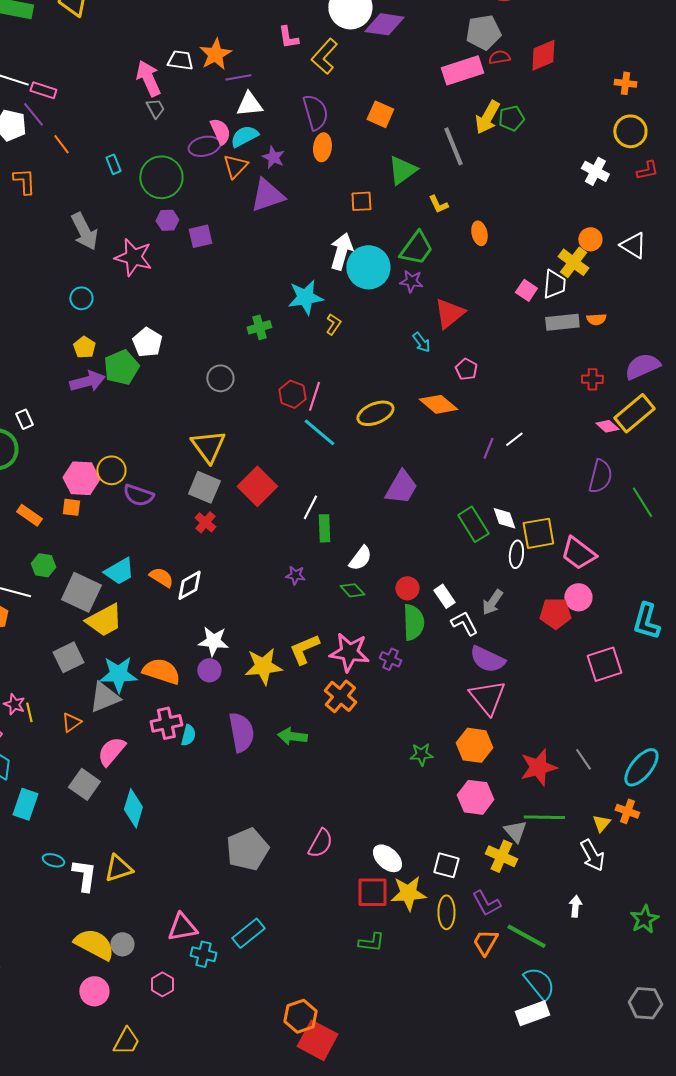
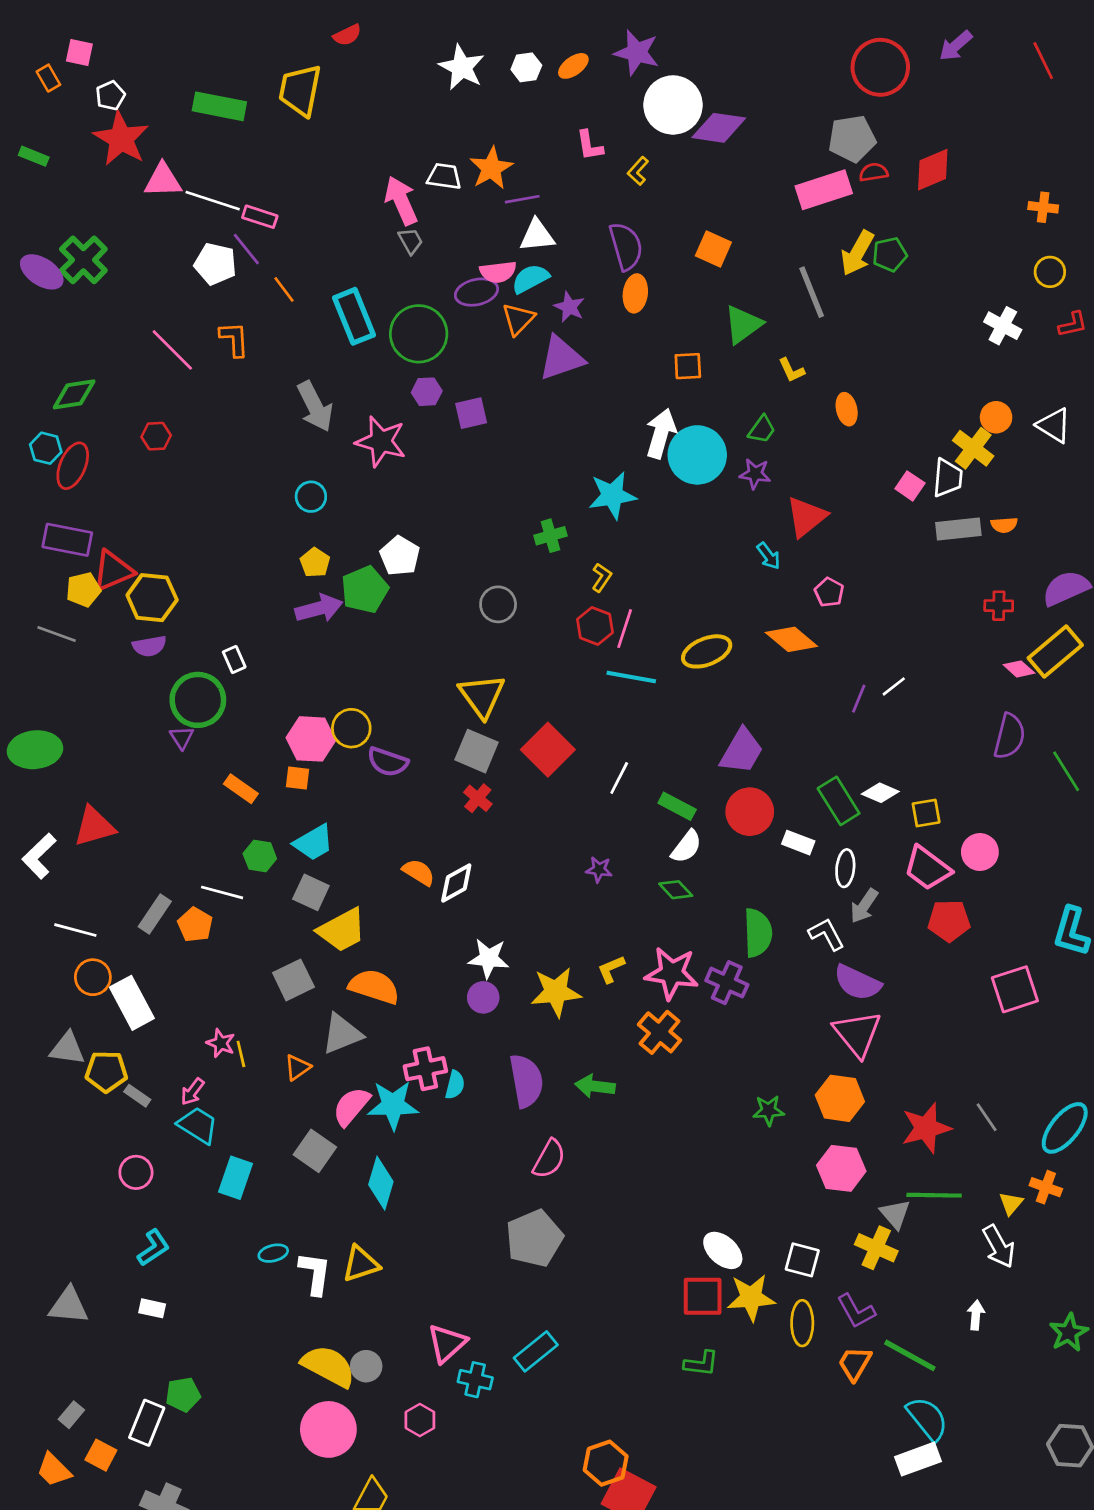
yellow L-shape: (324, 56) -> (638, 171), size x0.6
pink semicircle: (220, 131) -> (498, 272), turned 108
yellow circle: (630, 131) -> (1050, 272), size x0.7
cyan rectangle: (113, 164) -> (354, 316), size x2.0
green trapezoid: (416, 248) -> (762, 429), size x0.6
yellow L-shape: (333, 324) -> (602, 577), moved
cyan line: (319, 432) -> (631, 677), turned -30
white diamond: (504, 518) -> (880, 793), turned -48
green rectangle: (324, 528) -> (677, 806), moved, turned -60
yellow square: (538, 533) -> (926, 813), size x0.7
pink trapezoid: (578, 553) -> (927, 868), moved
white ellipse: (516, 554) -> (845, 868), moved
cyan trapezoid: (119, 571) -> (314, 843), moved
red circle: (407, 588) -> (750, 812), moved, size x1.5
gray square: (81, 592) -> (311, 892), size x0.7
white rectangle: (444, 596) -> (798, 843), moved, turned -35
pink circle: (578, 597) -> (980, 852), moved
yellow L-shape: (304, 649) -> (611, 969), size x0.7
purple cross: (390, 659) -> (727, 983), size x1.4
orange semicircle: (161, 671) -> (374, 987), moved
cyan star: (118, 674) -> (393, 1105), moved
pink semicircle: (320, 843) -> (549, 1159), moved
cyan ellipse: (53, 860) -> (273, 1253), turned -30
pink triangle: (182, 927) -> (447, 1343), turned -32
pink circle: (94, 991) -> (328, 1429), size x1.4

